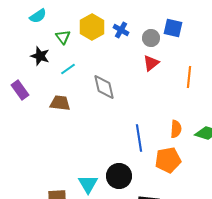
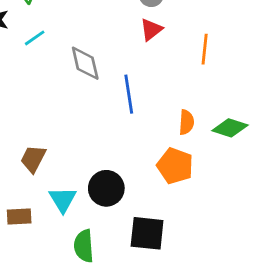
brown trapezoid: (60, 103) -> (33, 159), moved, turned -70
blue line: (139, 138) -> (129, 94), moved
orange pentagon: (168, 160) -> (175, 166), turned 30

